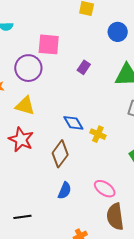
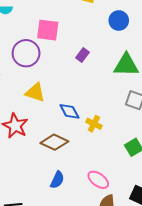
yellow triangle: (25, 106) -> (35, 92), moved
brown diamond: (60, 154) -> (54, 142), turned 76

